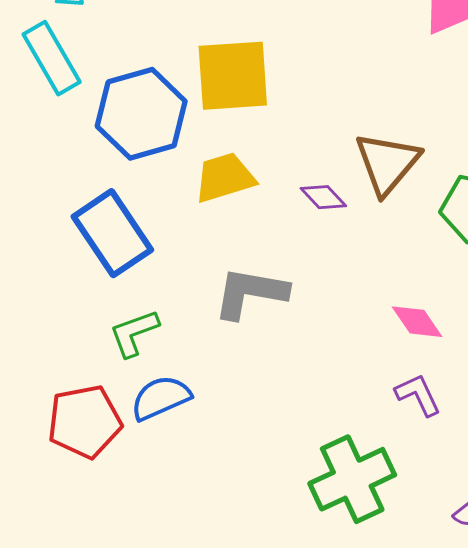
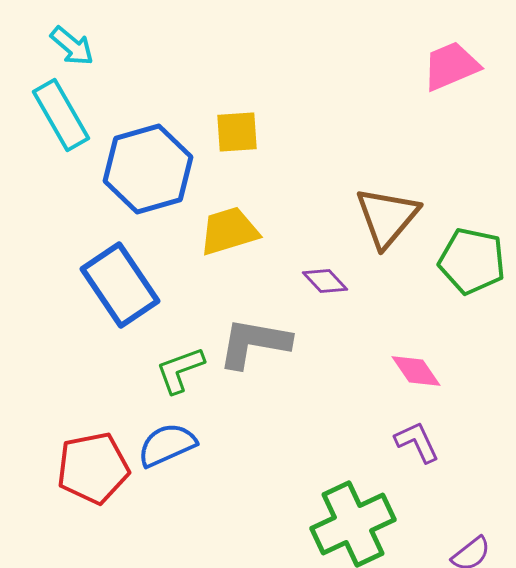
yellow square: (233, 76) -> (237, 132), size x0.6
purple diamond: (323, 197) -> (325, 281), moved
green L-shape: (134, 333) -> (180, 370), moved

